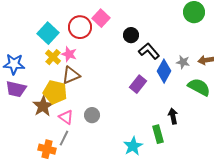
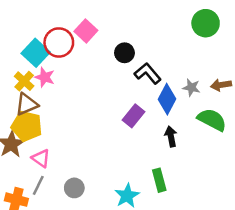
cyan square: (48, 33) -> (36, 53), moved
brown triangle: (71, 75) -> (27, 104), moved
gray circle: (92, 115) -> (74, 188), moved
black arrow: (173, 116) -> (171, 136), moved

